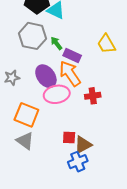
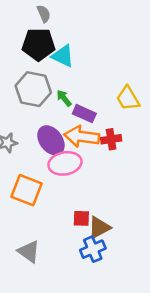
orange arrow: (70, 73) -> (82, 137), turned -48
red cross: (93, 96) -> (111, 139), moved
gray triangle: (25, 141) -> (29, 252), moved

